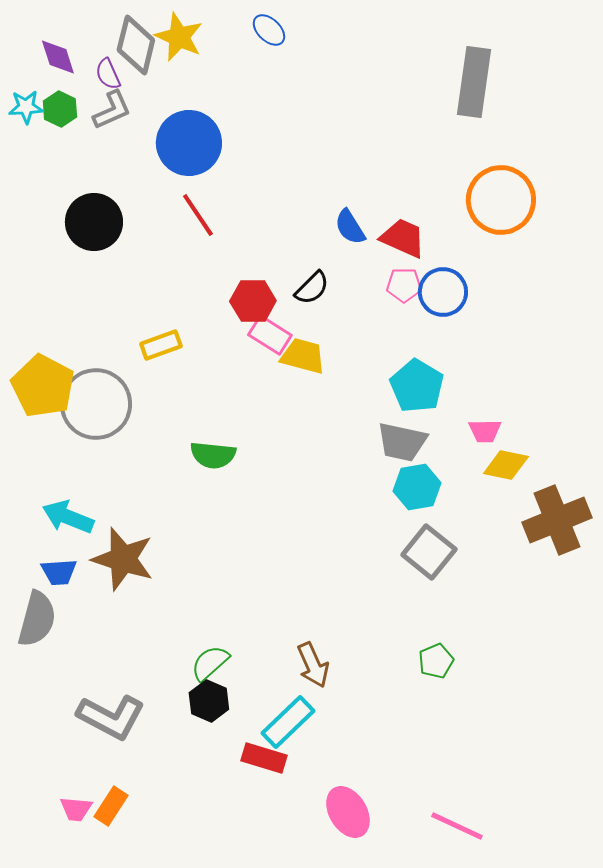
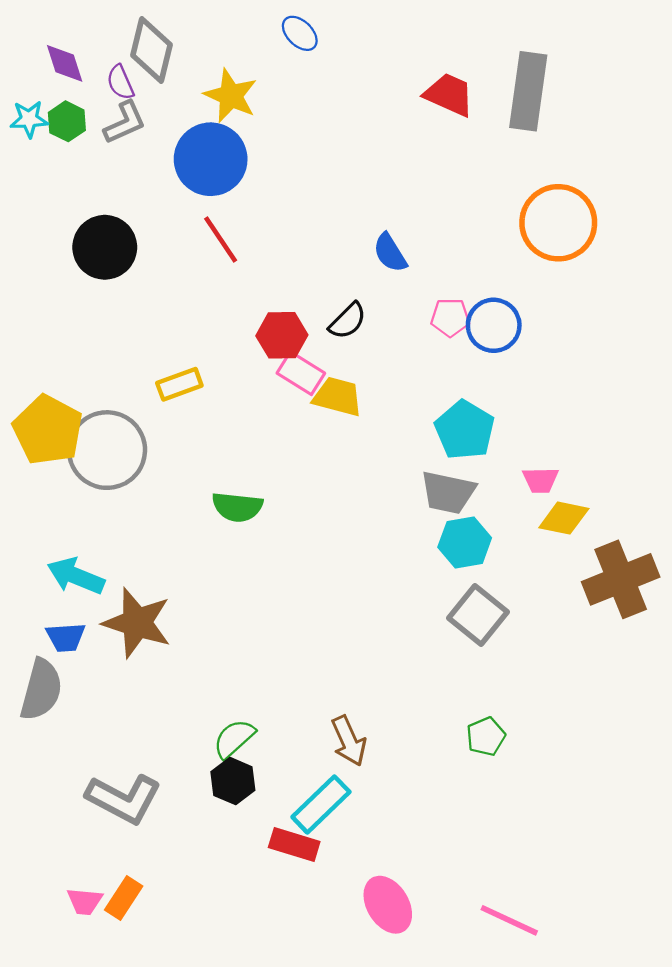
yellow star: (179, 37) -> (231, 96), moved
red trapezoid: (403, 238) -> (449, 95), moved

